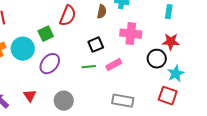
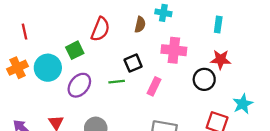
pink rectangle: (114, 65) -> (154, 86), turned -35
green line: (89, 67) -> (117, 82), moved
cyan star: (176, 74) -> (243, 104), moved

